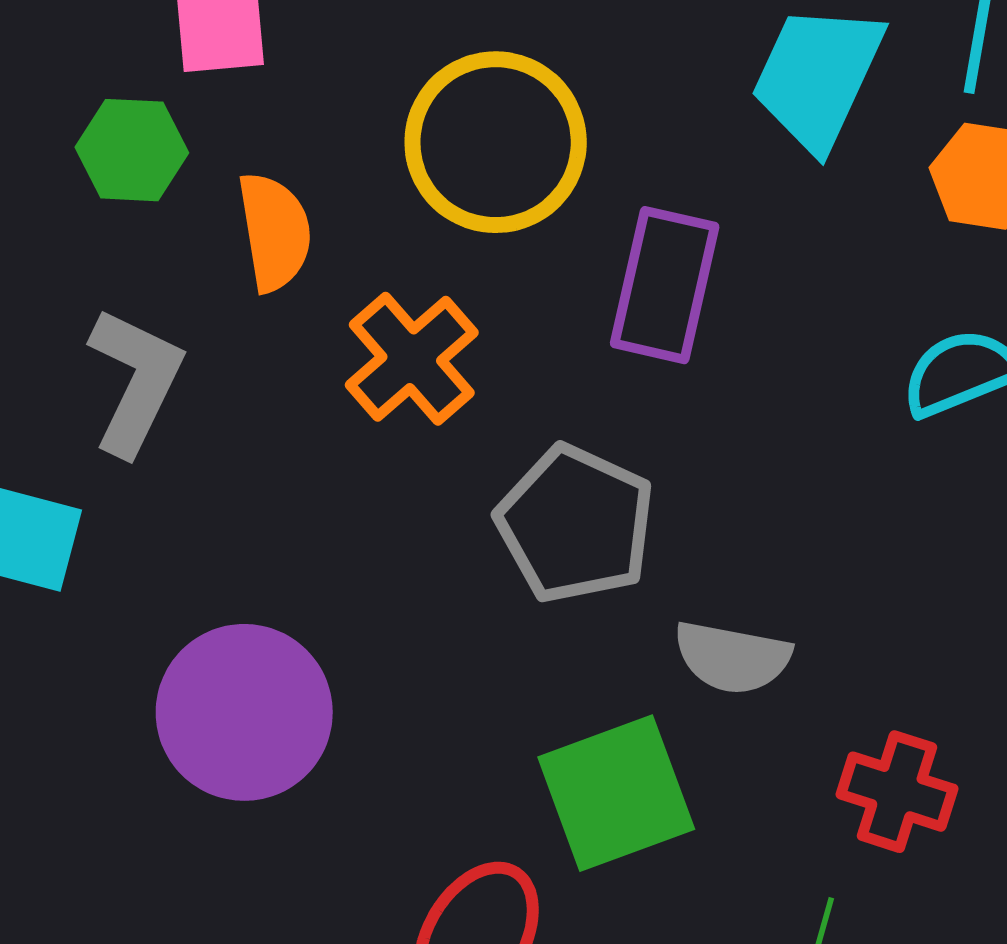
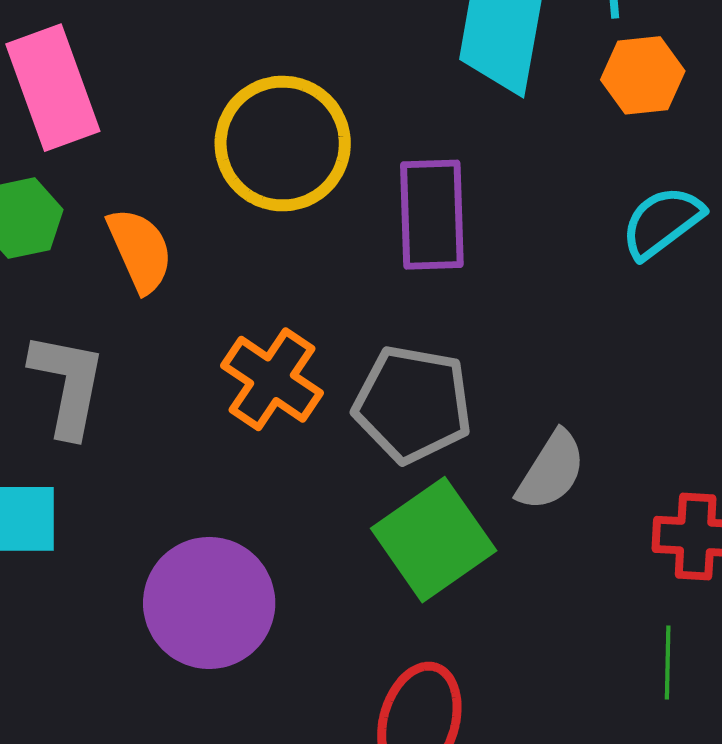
orange cross: (412, 359) -> (272, 379), moved
gray semicircle: (732, 657) -> (551, 471), turned -54
green square: (616, 793) -> (434, 540), moved

